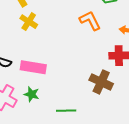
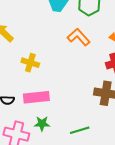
yellow cross: (29, 22) -> (30, 63), moved

